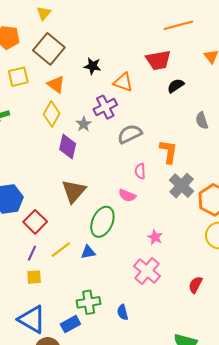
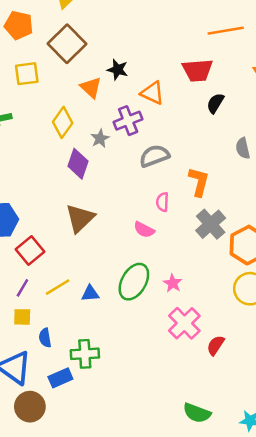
orange triangle: (56, 84) -> (91, 88), moved
black semicircle: (176, 86) -> (215, 103), turned -30
green ellipse: (102, 222) -> (134, 282), moved
pink cross: (147, 271) -> (184, 323), moved
blue semicircle: (123, 312) -> (45, 338), moved

